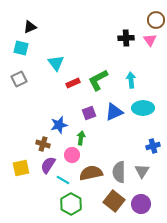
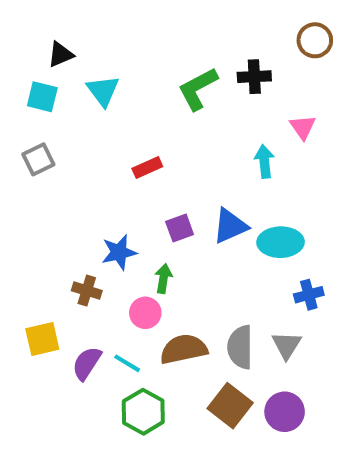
pink triangle: (150, 40) -> (303, 127), moved
cyan triangle: (56, 63) -> (103, 91), moved
green L-shape: (98, 80) -> (198, 89), moved
cyan ellipse: (143, 108) -> (281, 242), moved
purple semicircle: (48, 165) -> (87, 363), moved

